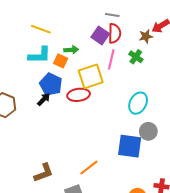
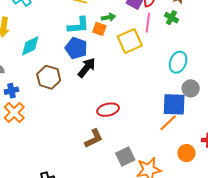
blue pentagon: (51, 84) -> (76, 48), moved
red ellipse: (79, 95) -> (108, 110), moved
black arrow: (44, 99) -> (87, 68), size x1.5
orange line: (89, 168) -> (168, 123), moved

